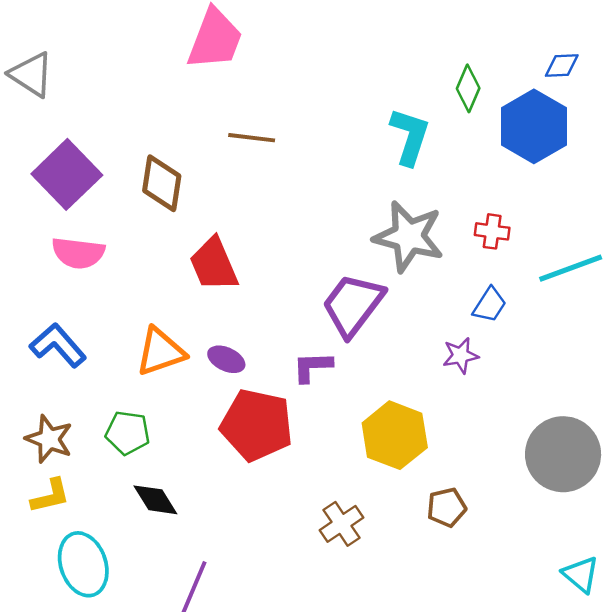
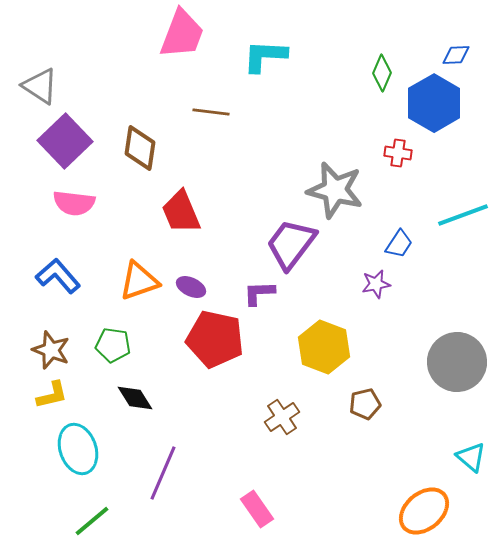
gray triangle: (31, 74) -> (40, 86), moved
cyan L-shape: (410, 136) -> (265, 56), moved, turned -105
red cross: (492, 231) -> (398, 153), moved

